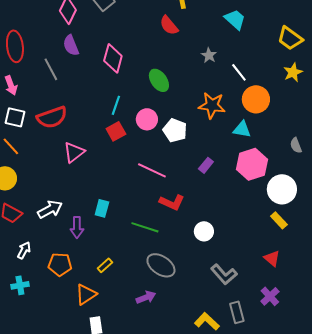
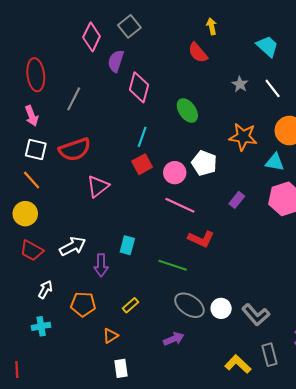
purple semicircle: (71, 45) -> (116, 61), moved, turned 40
gray line: (51, 69) -> (74, 99), turned 55
white line: (239, 72) -> (273, 88), moved
pink circle: (147, 119) -> (175, 173), moved
white circle: (204, 231) -> (221, 308), moved
orange triangle: (86, 294) -> (111, 336), size x0.7

